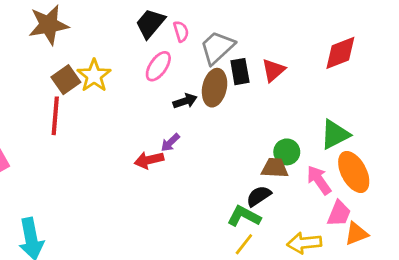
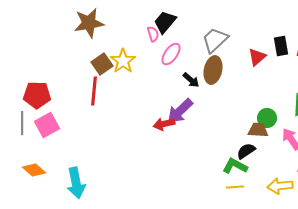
pink semicircle: (181, 31) -> (153, 34), moved
black rectangle: (240, 72) -> (281, 46), moved
black arrow: (185, 101) -> (191, 80), turned 60
purple arrow: (170, 143) -> (180, 111), size x1.8
yellow line: (244, 244) -> (235, 187), turned 48

